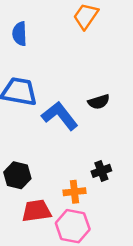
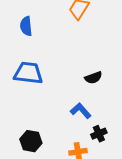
blue L-shape: (60, 116) -> (81, 111), moved, size x0.7

